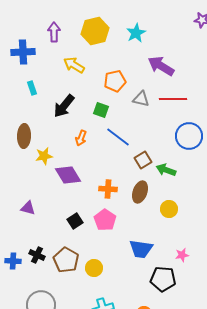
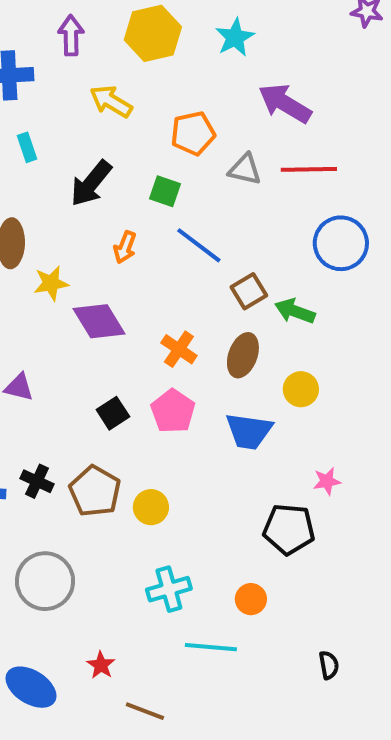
orange cross: (108, 189) -> (179, 349), turned 30
blue trapezoid: (141, 249) -> (249, 431), moved

